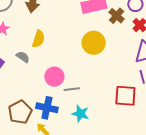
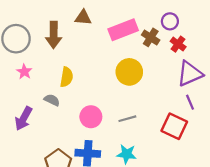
gray line: (72, 89) -> (127, 119), moved
red square: (125, 96) -> (174, 126), turned 30

